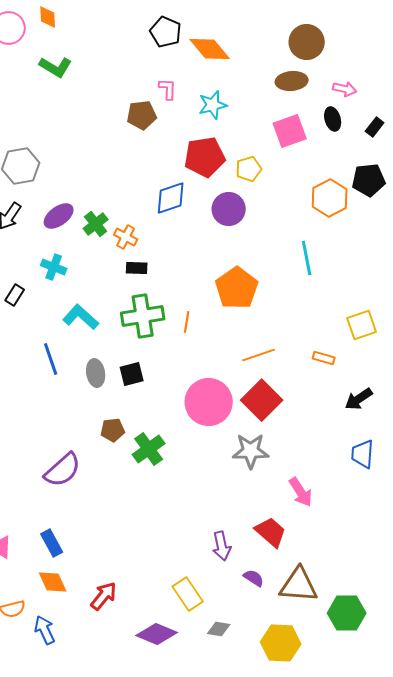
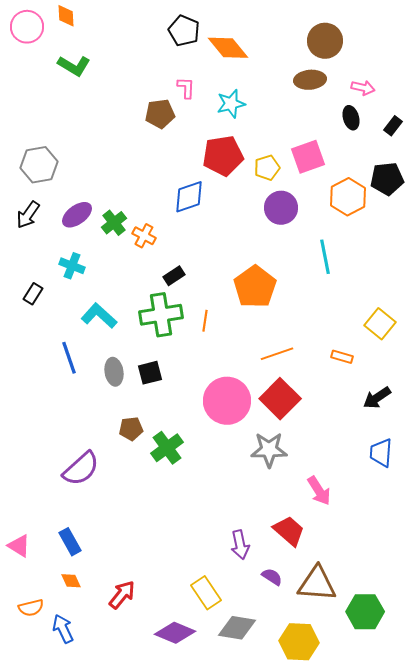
pink square: (290, 131) -> (308, 157), moved
purple circle: (229, 209) -> (281, 208), moved
black rectangle: (137, 268) -> (174, 276), moved, turned -35
yellow square: (362, 325) -> (380, 324), turned -32
orange diamond: (53, 582) -> (71, 581), size x0.7
gray diamond: (219, 629) -> (237, 628), size x1.6

